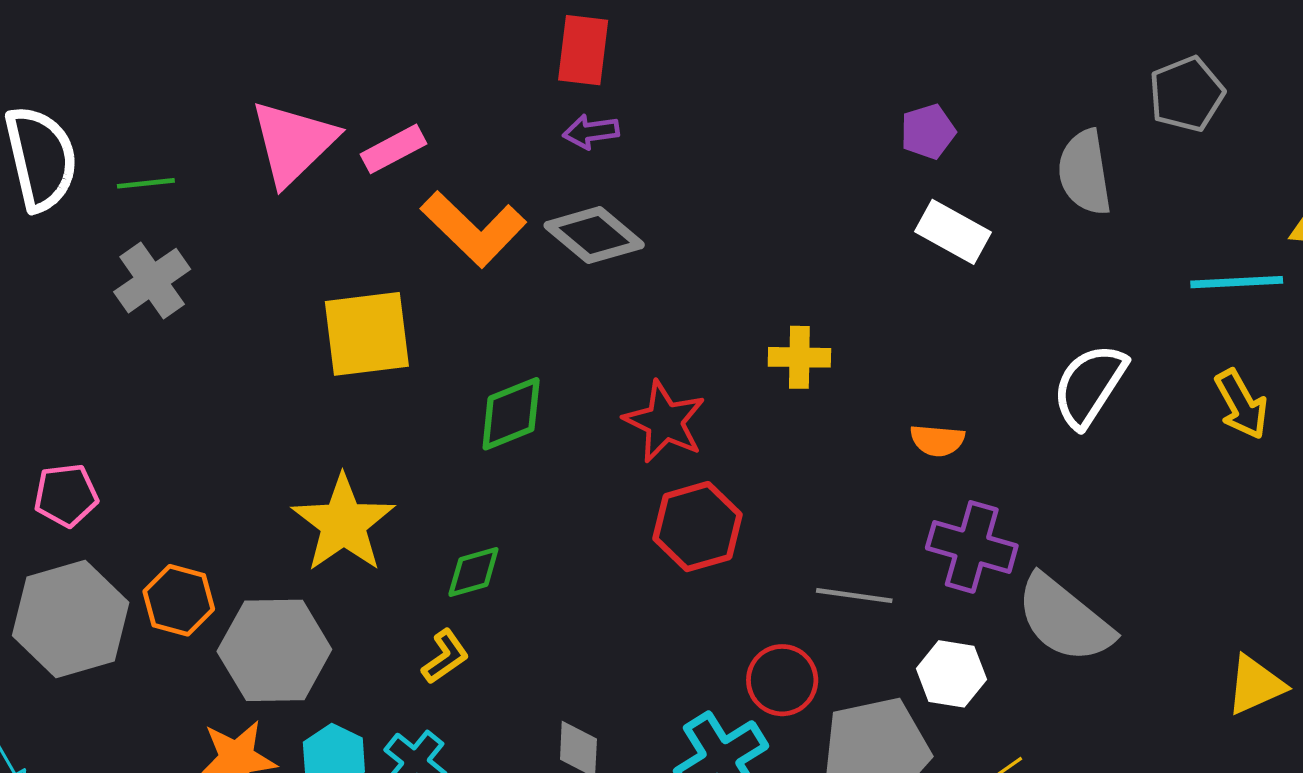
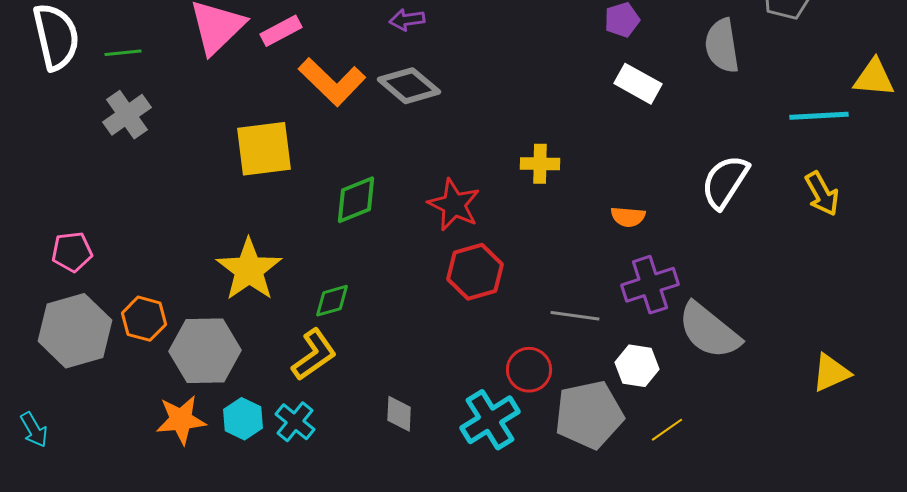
purple cross: (972, 547) -> (650, 285), turned -34
yellow L-shape: (445, 657) -> (314, 355), size x1.5

